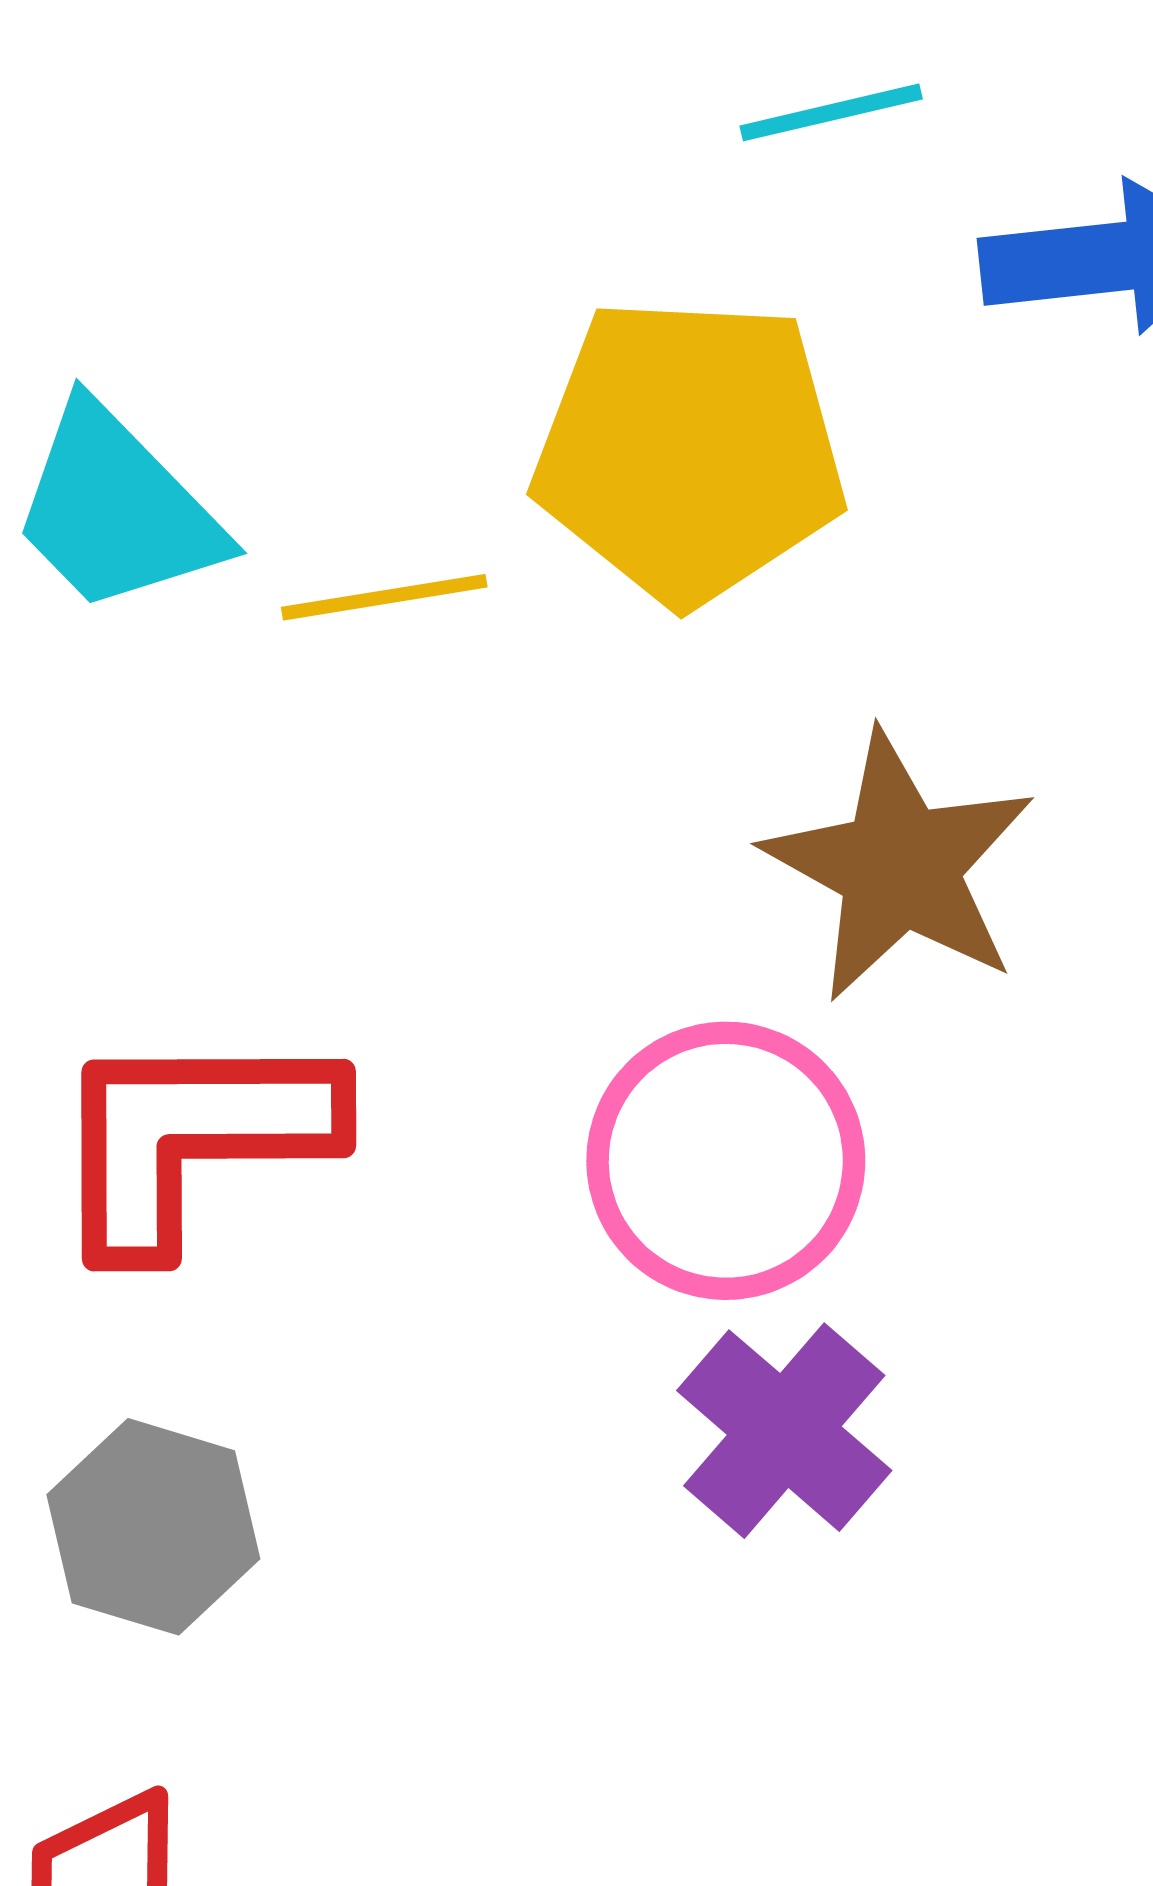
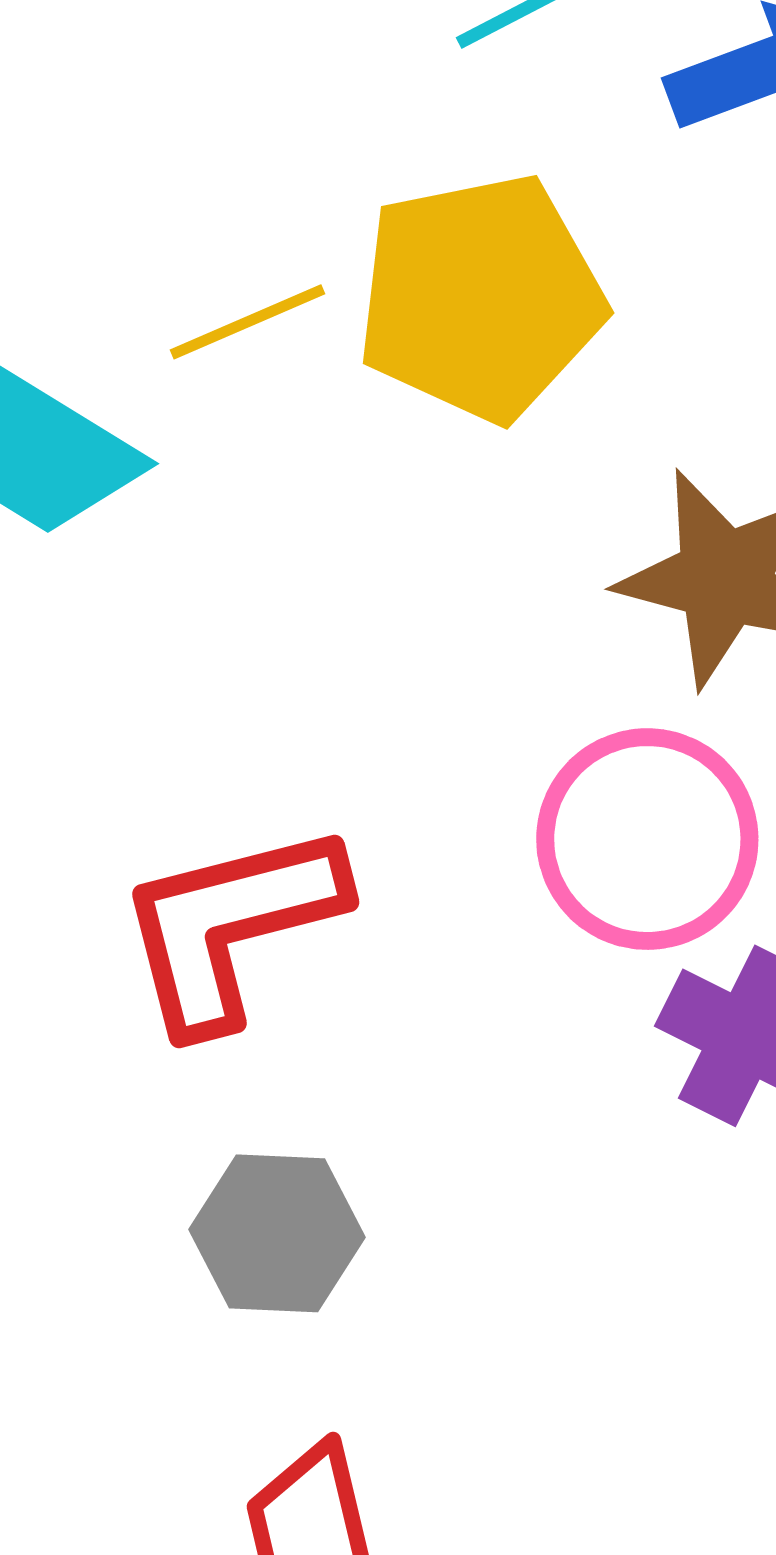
yellow line: (384, 597) -> (248, 322), moved

